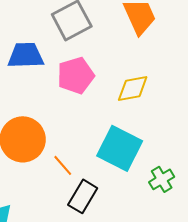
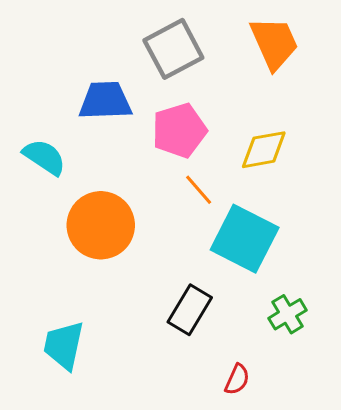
orange line: (63, 165) -> (199, 190), moved
green cross: (162, 179) -> (288, 314), moved

